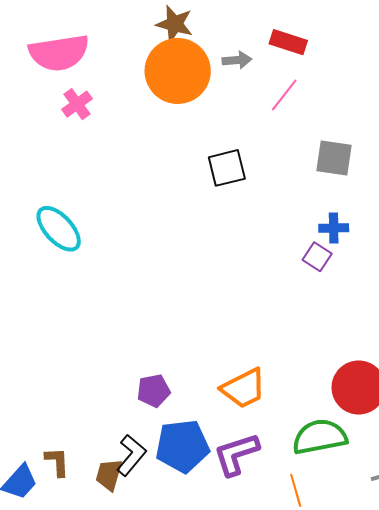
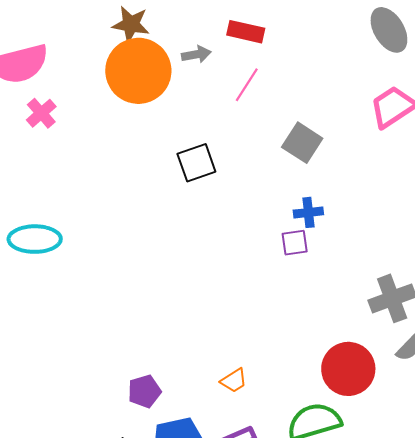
gray square: (334, 158) -> (302, 143), turned 30
cyan ellipse: (59, 229) -> (35, 239), turned -42
purple square: (317, 257) -> (295, 243), turned -36
orange trapezoid: (244, 388) -> (234, 381), size x0.6

